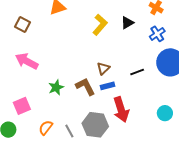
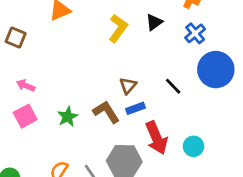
pink arrow: (27, 61) -> (26, 85), size x0.6
black line: (137, 72) -> (173, 86), turned 72
pink square: (22, 106) -> (25, 116), moved
cyan circle: (165, 113) -> (194, 146), moved

